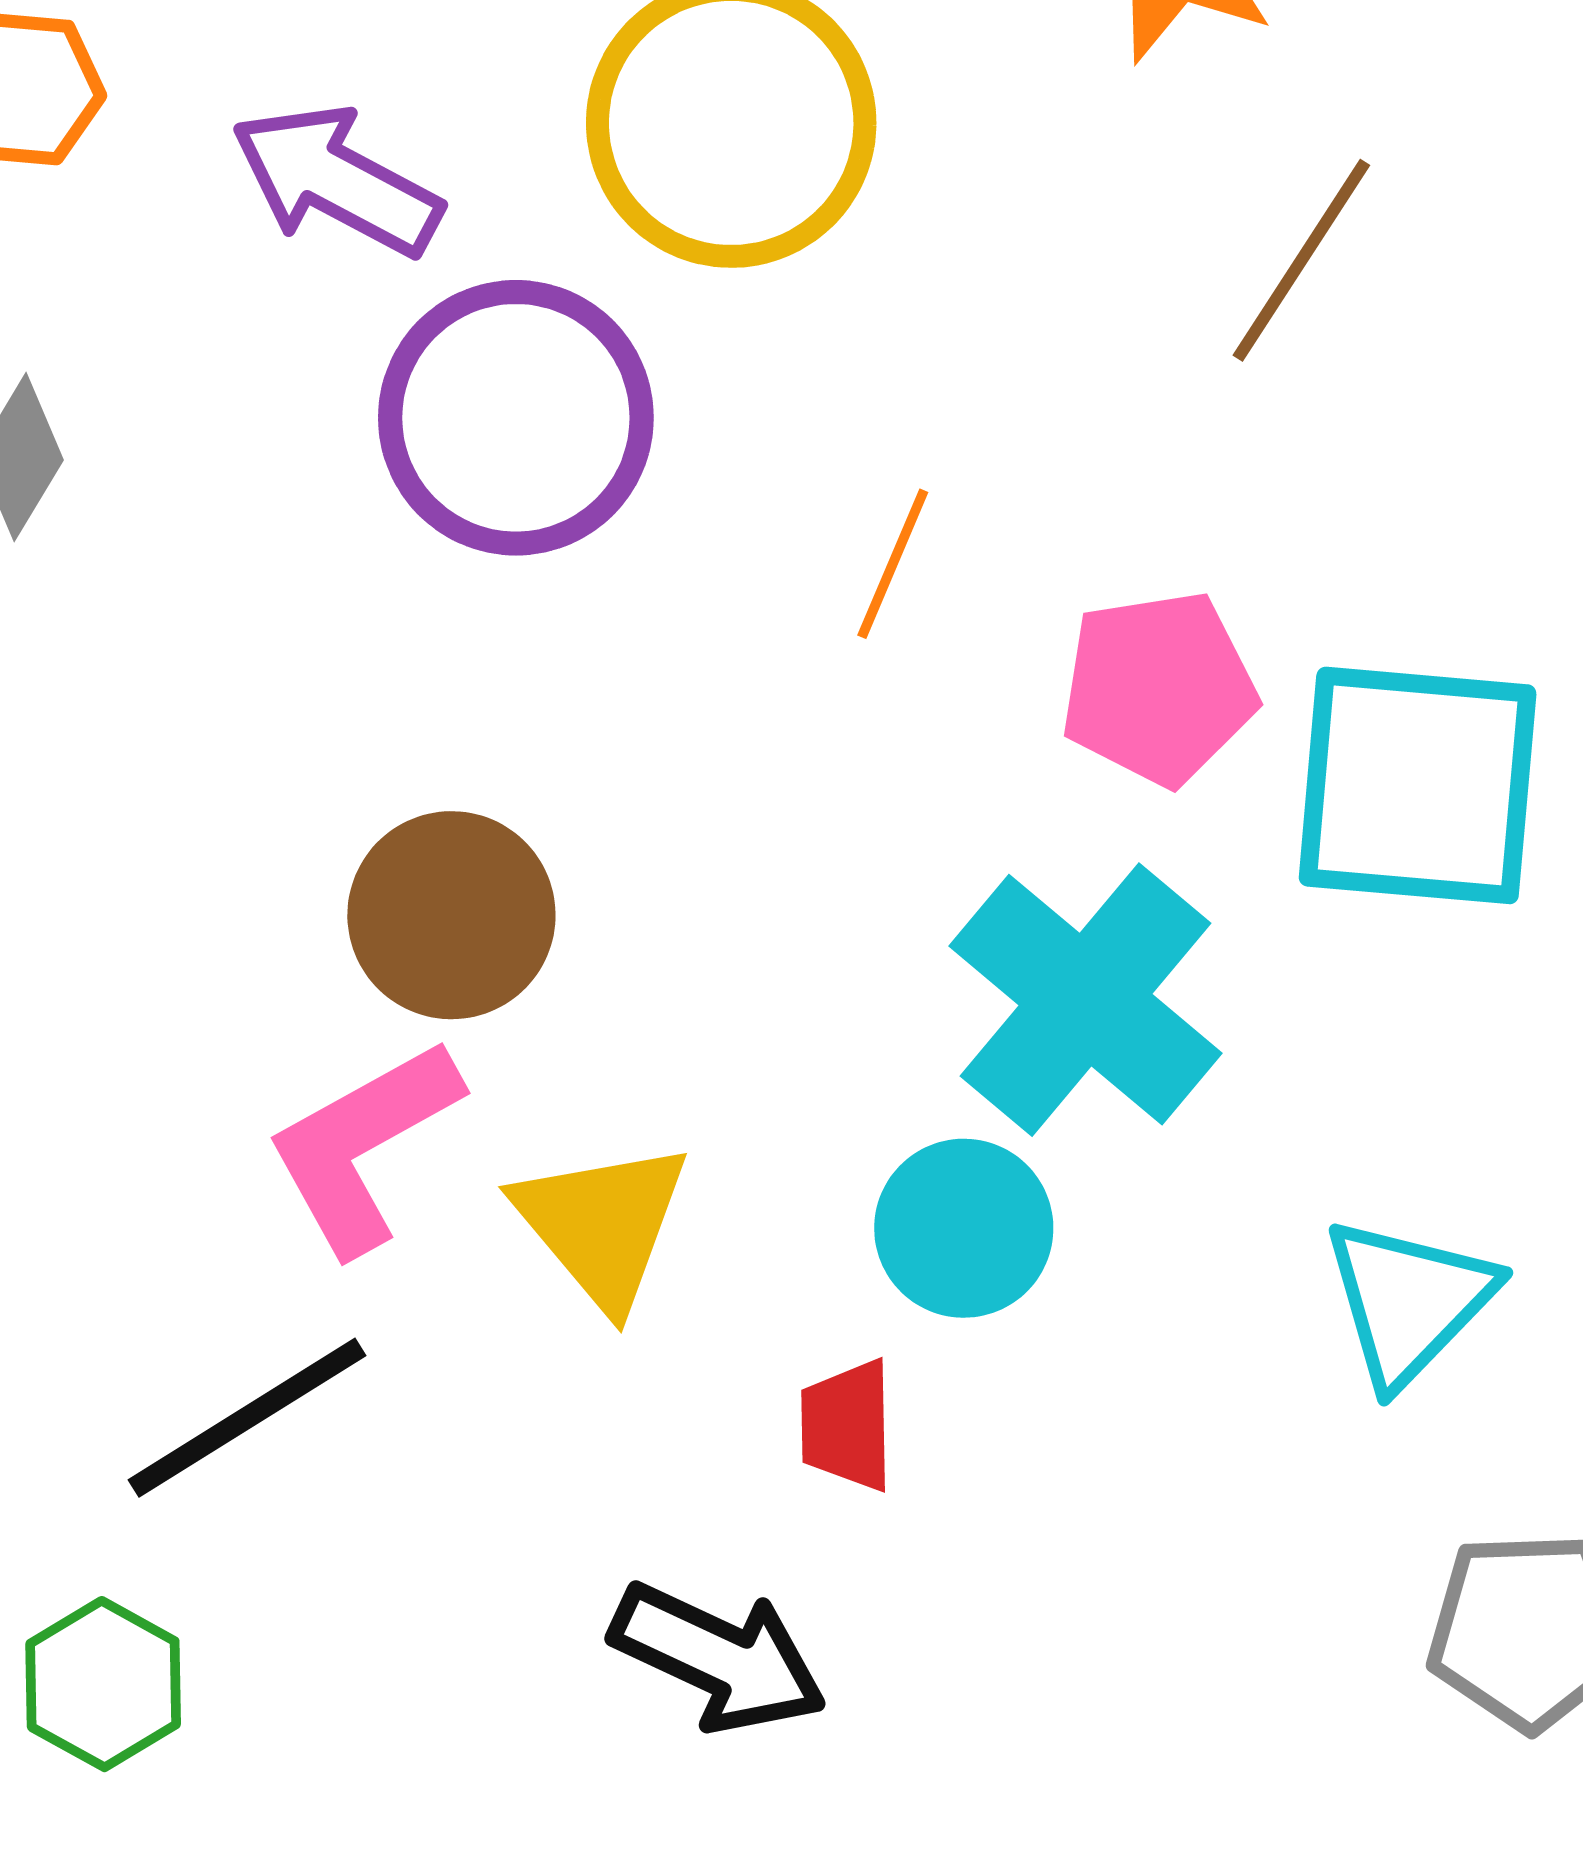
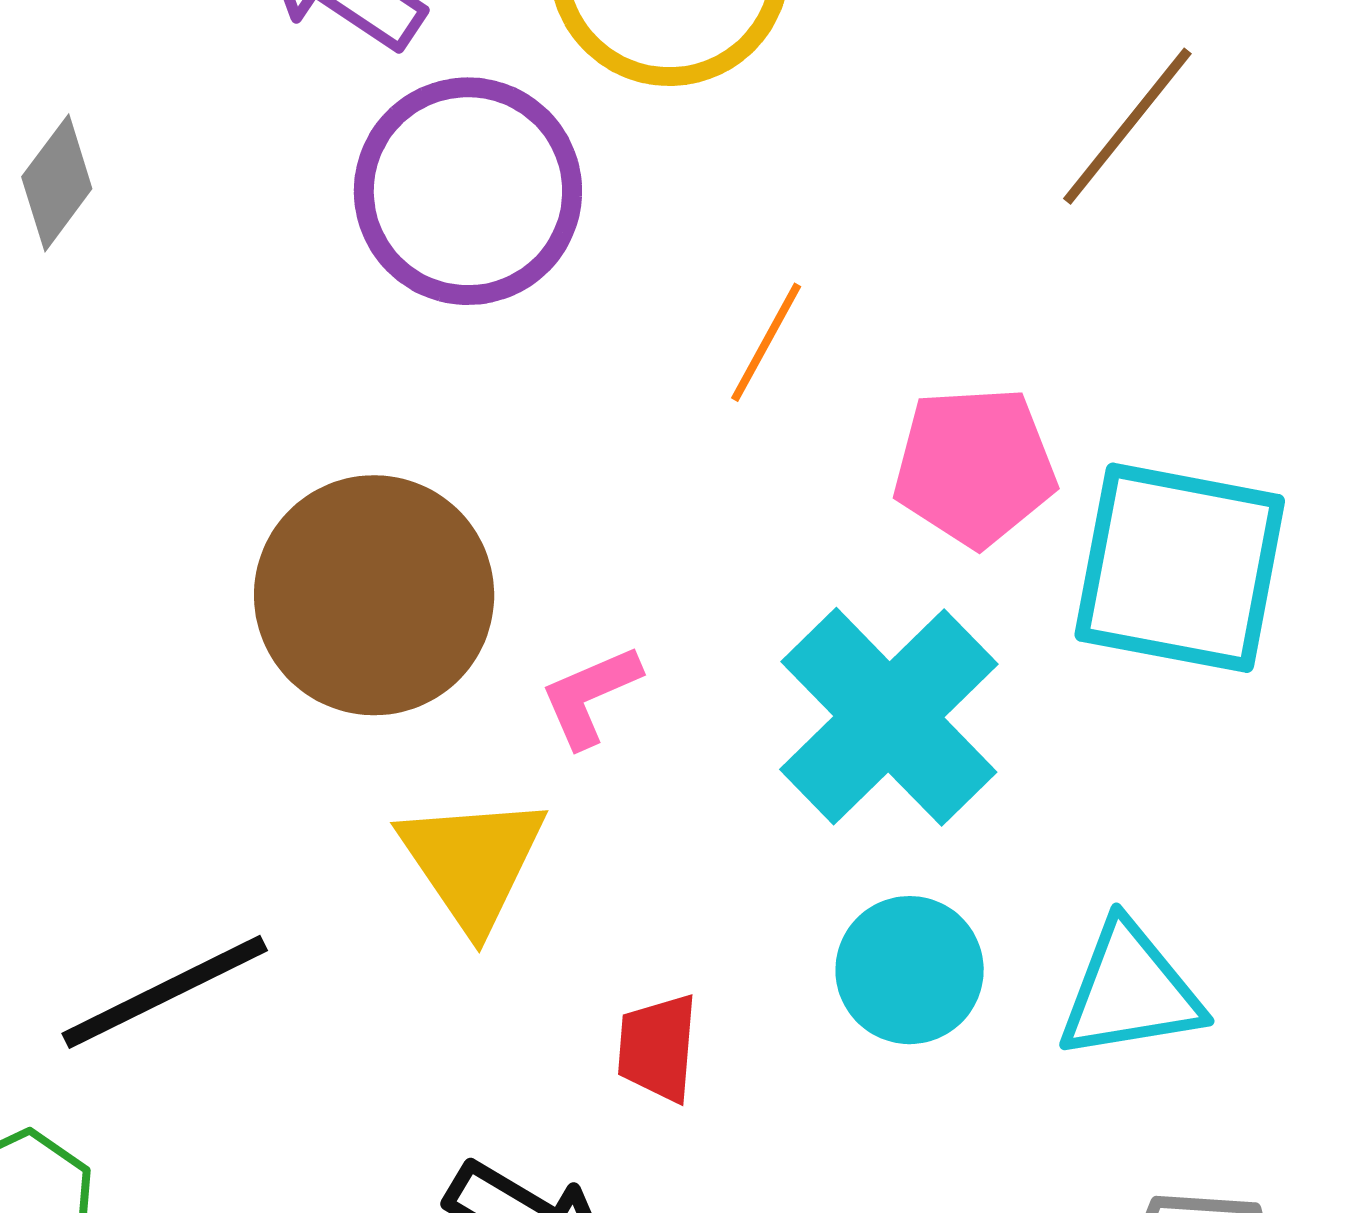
brown circle: (451, 915) -> (374, 595), size x1.4
pink L-shape: (363, 1146) -> (590, 696), moved, size x0.6
cyan circle: (964, 1228) -> (910, 970), moved
cyan triangle: (1409, 1301) -> (1130, 991), turned 31

